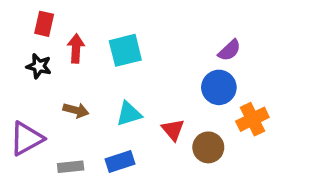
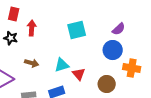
cyan square: (125, 50) -> (77, 30), moved
orange cross: (252, 119) -> (132, 68), turned 36
red triangle: (173, 130) -> (79, 74), moved

